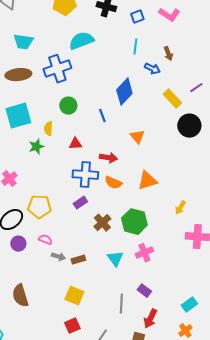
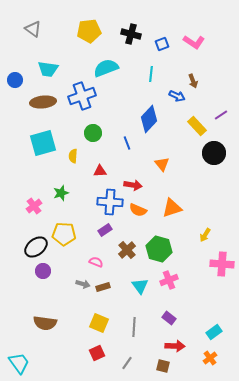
cyan line: (135, 47) -> (151, 74), moved
green star: (36, 147) -> (61, 193), moved
pink semicircle: (45, 240) -> (96, 262), moved
brown semicircle: (20, 296) -> (45, 323), turned -65
gray line: (121, 304) -> (134, 327), moved
red arrow: (150, 319) -> (175, 346), turned -114

